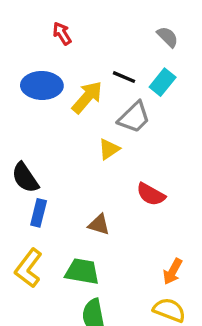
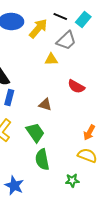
yellow triangle: (109, 149) -> (51, 59), turned 32
green trapezoid: (82, 271) -> (35, 132), turned 45

